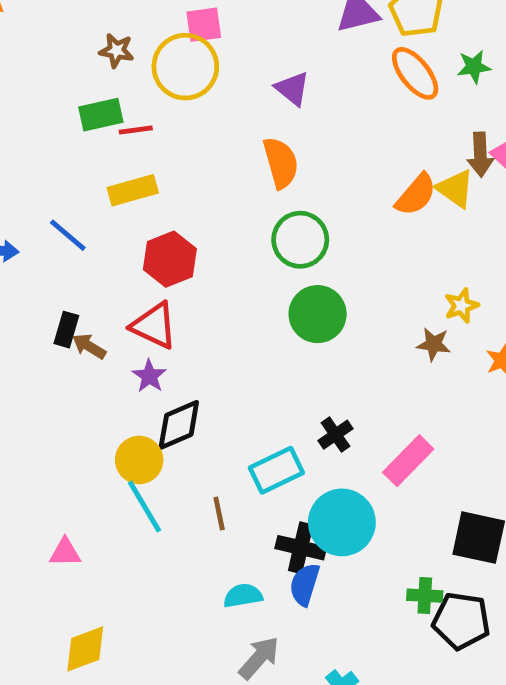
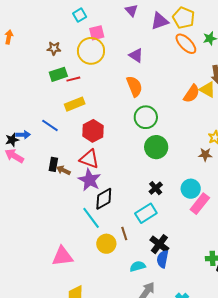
brown star: (117, 51) -> (54, 48), moved
purple star: (149, 376) -> (90, 180), size x1.6
black cross: (335, 435) -> (156, 188), moved
yellow circle: (139, 460) -> (106, 244), moved
cyan line: (145, 507) -> (91, 218), moved
cyan circle: (342, 522) -> (191, 189), moved, size x0.7
black cross: (301, 548) -> (159, 244), turned 30
pink triangle: (65, 553) -> (62, 256), size x1.6

